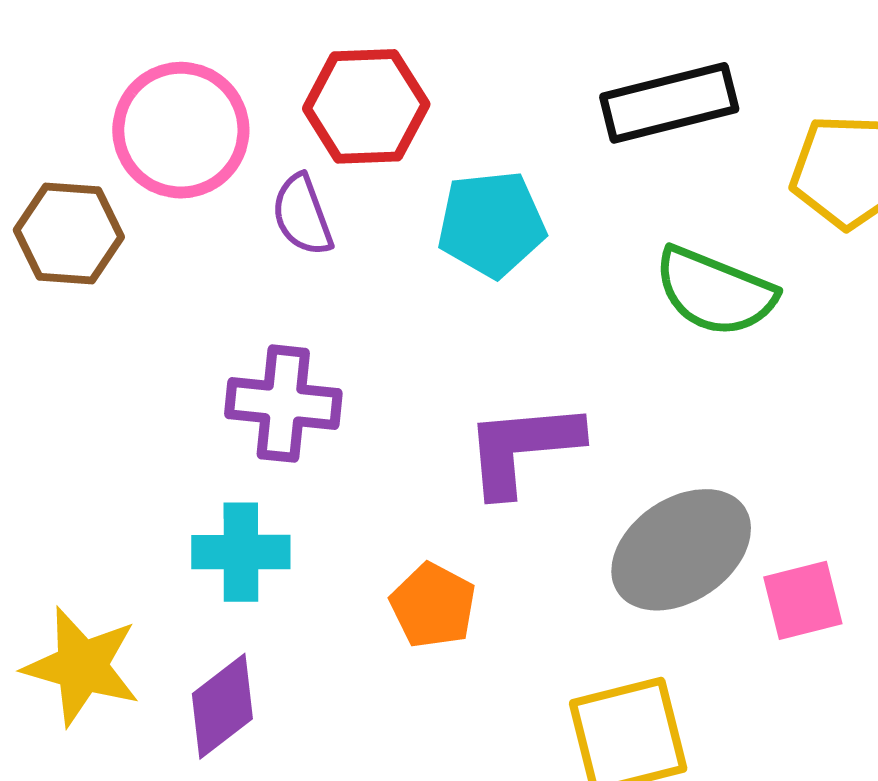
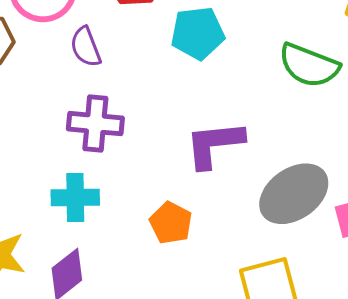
purple semicircle: (302, 215) -> (86, 47), moved

